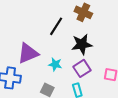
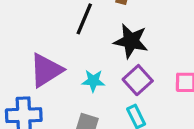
black star: (82, 44) -> (131, 41), turned 30

